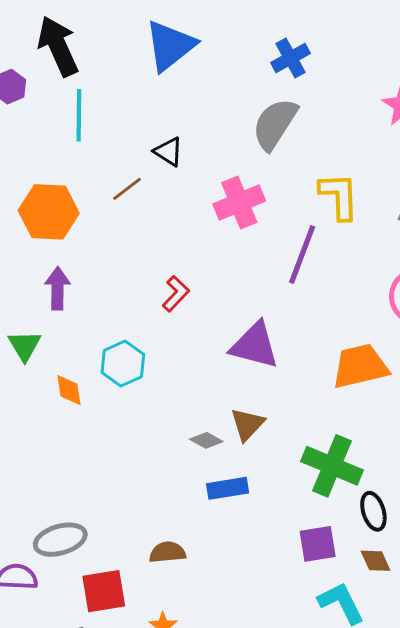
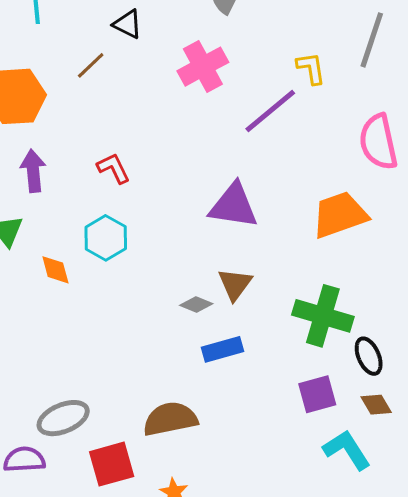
yellow L-shape: (339, 196) -> (311, 68), moved, size x0.7
purple line: (302, 255) -> (270, 111), turned 36
red L-shape: (176, 294) -> (114, 168), moved, turned -63
brown semicircle: (167, 552) -> (170, 419), size x1.5

